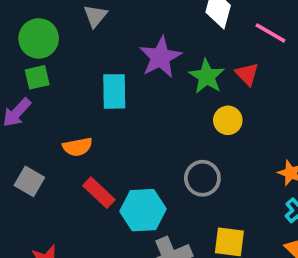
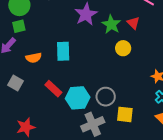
cyan rectangle: (114, 91) -> (63, 51), moved
orange semicircle: (77, 147) -> (34, 58), moved
gray circle: (202, 178) -> (106, 97), moved

